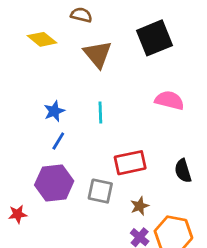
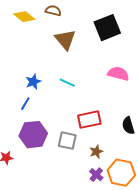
yellow diamond: (42, 39) -> (24, 17), moved
cyan line: (100, 112) -> (67, 83), turned -63
blue line: (58, 141) -> (25, 104), moved

